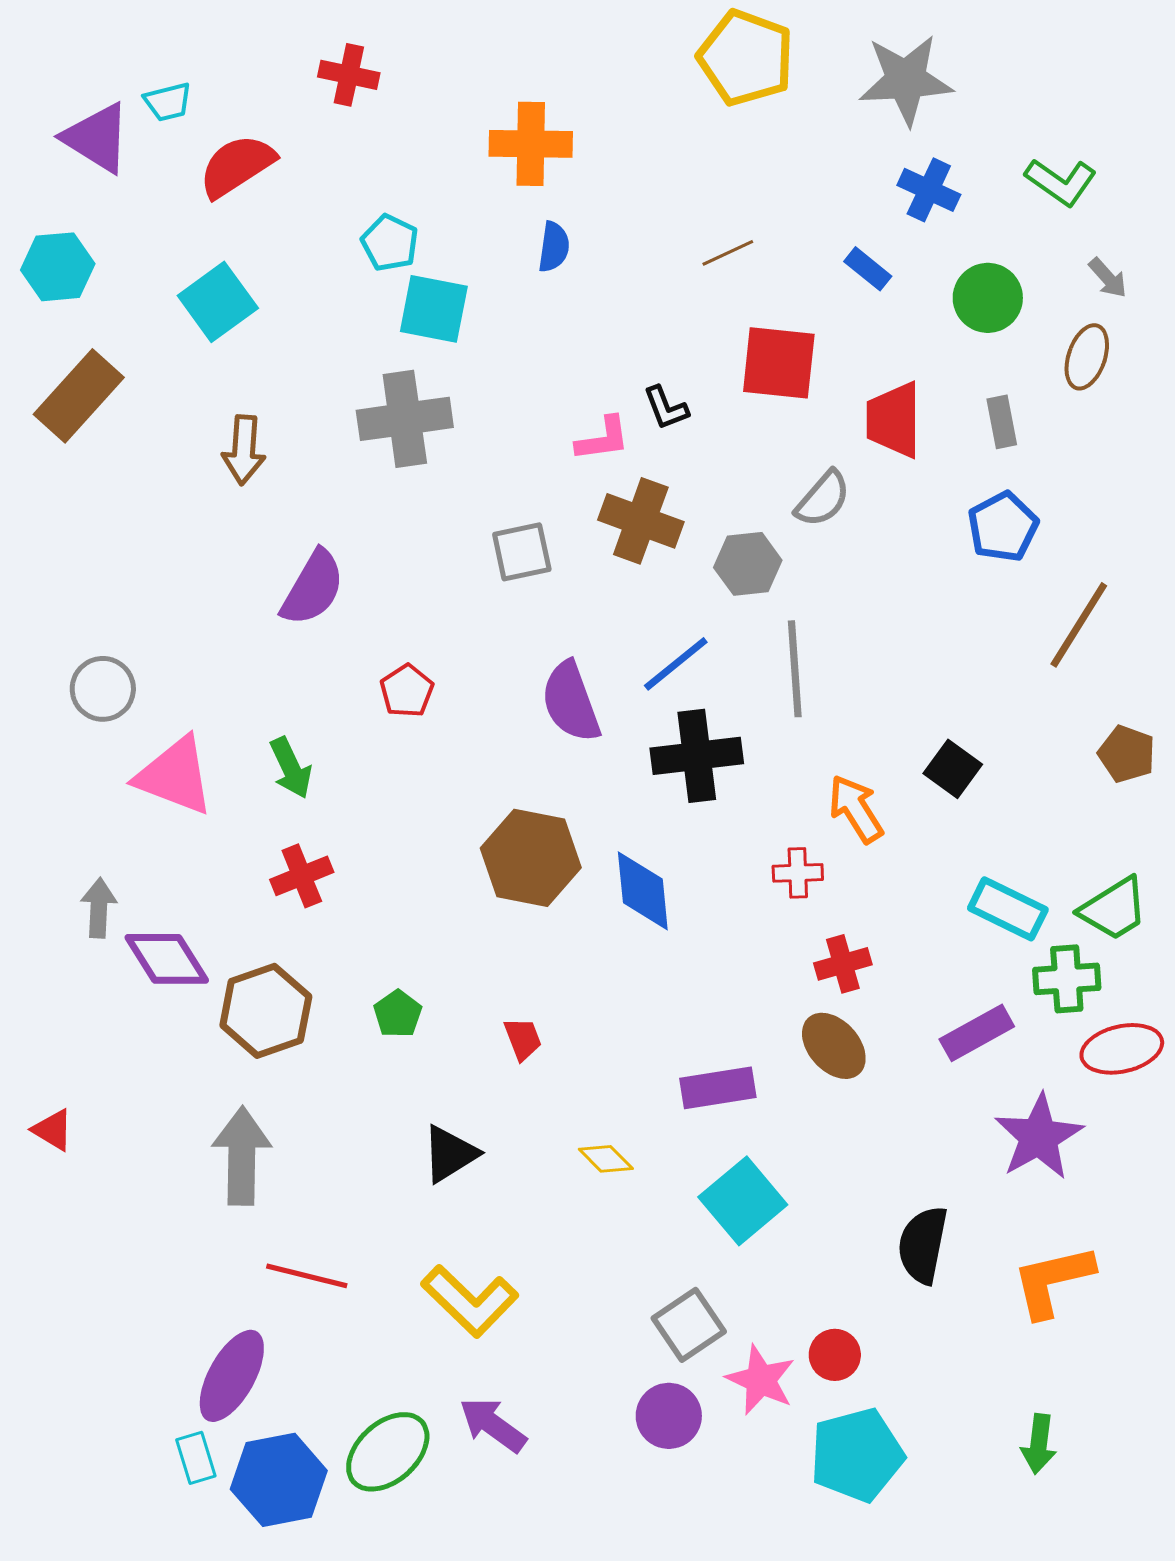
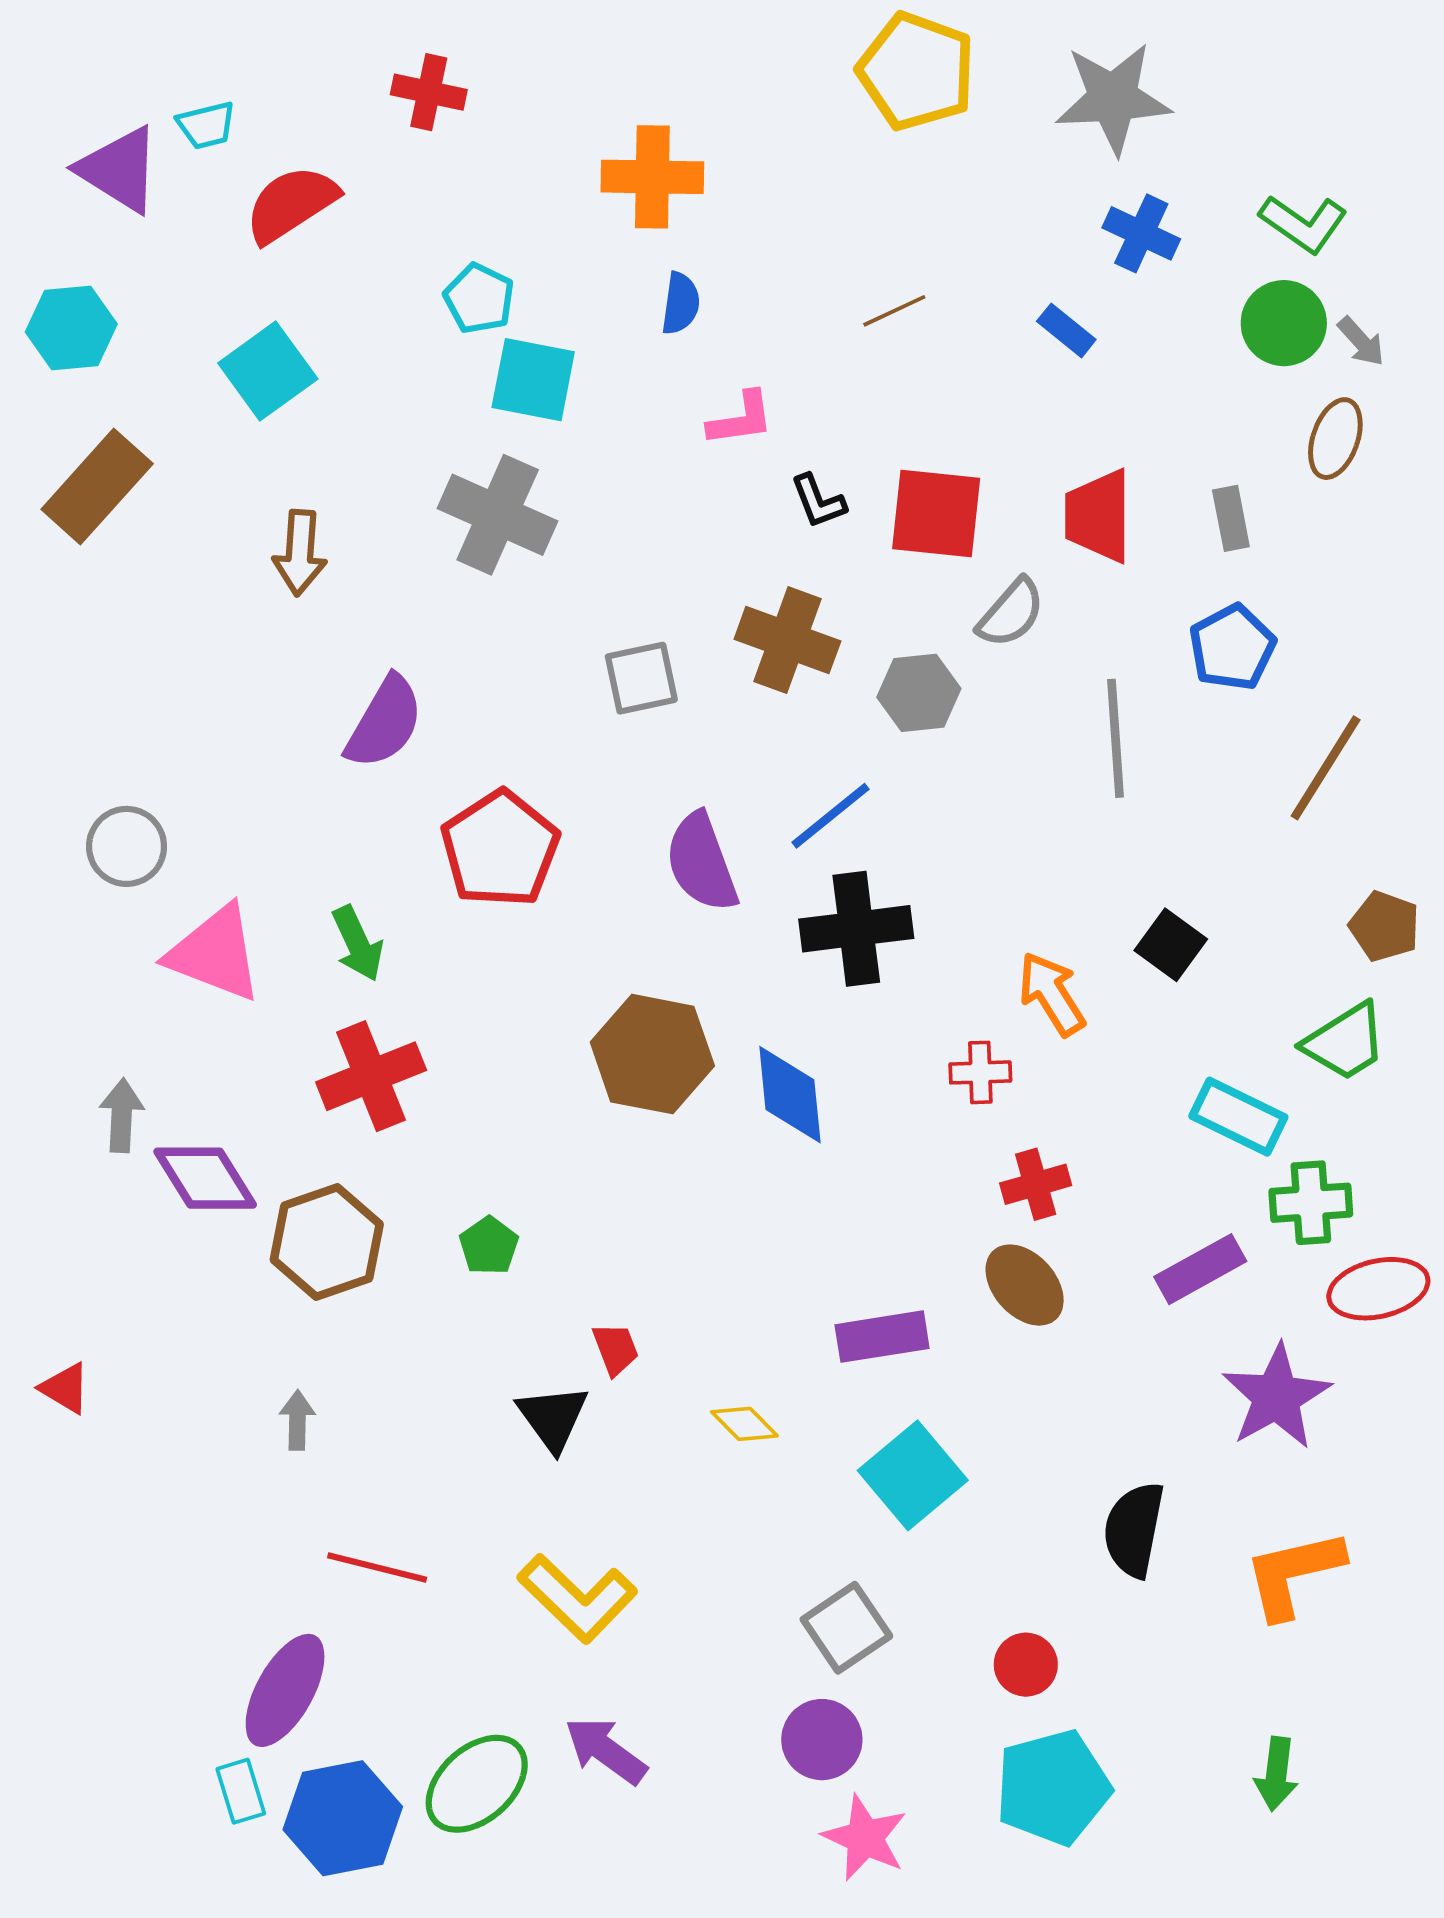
green circle: (988, 298) -> (1284, 323), moved
red square: (779, 363) -> (936, 514), moved
gray cross: (405, 419) -> (498, 515), turned 32
pink L-shape: (603, 439) -> (741, 419), moved
gray line: (795, 669) -> (1115, 738), moved
red pentagon: (407, 691) -> (500, 849), size x1.8
red cross: (302, 876) -> (371, 1076), size x1.4
green trapezoid: (1114, 909) -> (1345, 1042), moved
red trapezoid: (523, 1039) -> (615, 1349), moved
black triangle: (450, 1154) -> (553, 1418), turned -34
gray arrow: (242, 1156) -> (297, 1420), size x0.5
pink star: (761, 1380) -> (865, 1838), moved

